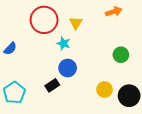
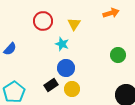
red circle: (44, 20) -> (43, 21), size x0.7
yellow circle: (104, 90) -> (72, 89), moved

